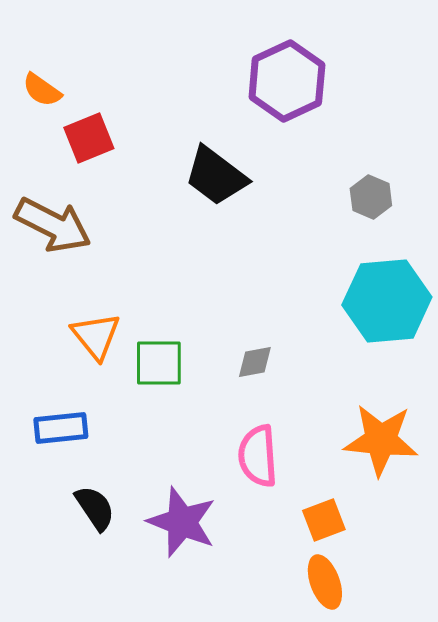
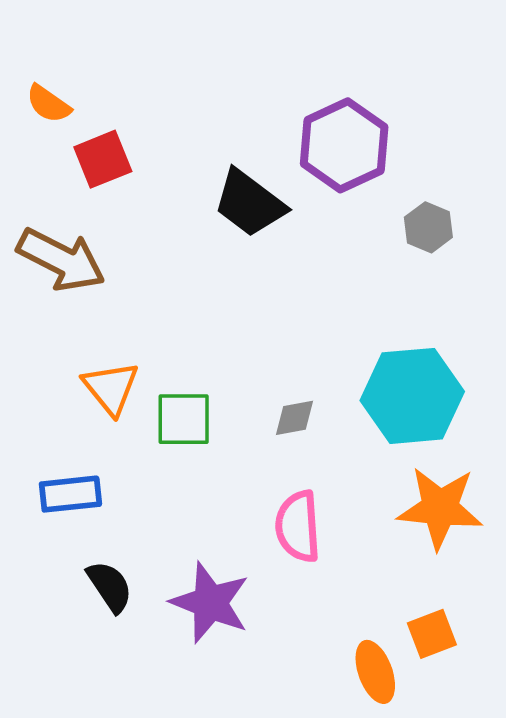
purple hexagon: (287, 81) -> (344, 145), moved
cyan hexagon: (387, 301) -> (412, 396), moved
orange square: (324, 520) -> (432, 634), moved

